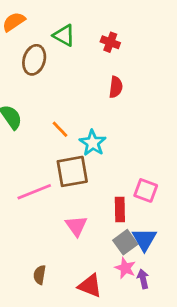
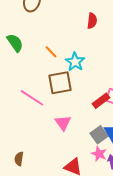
pink line: (34, 192) -> (32, 98), turned 55
red rectangle: (120, 210) -> (101, 101), moved, turned 54
brown semicircle: (40, 275) -> (19, 159), moved

